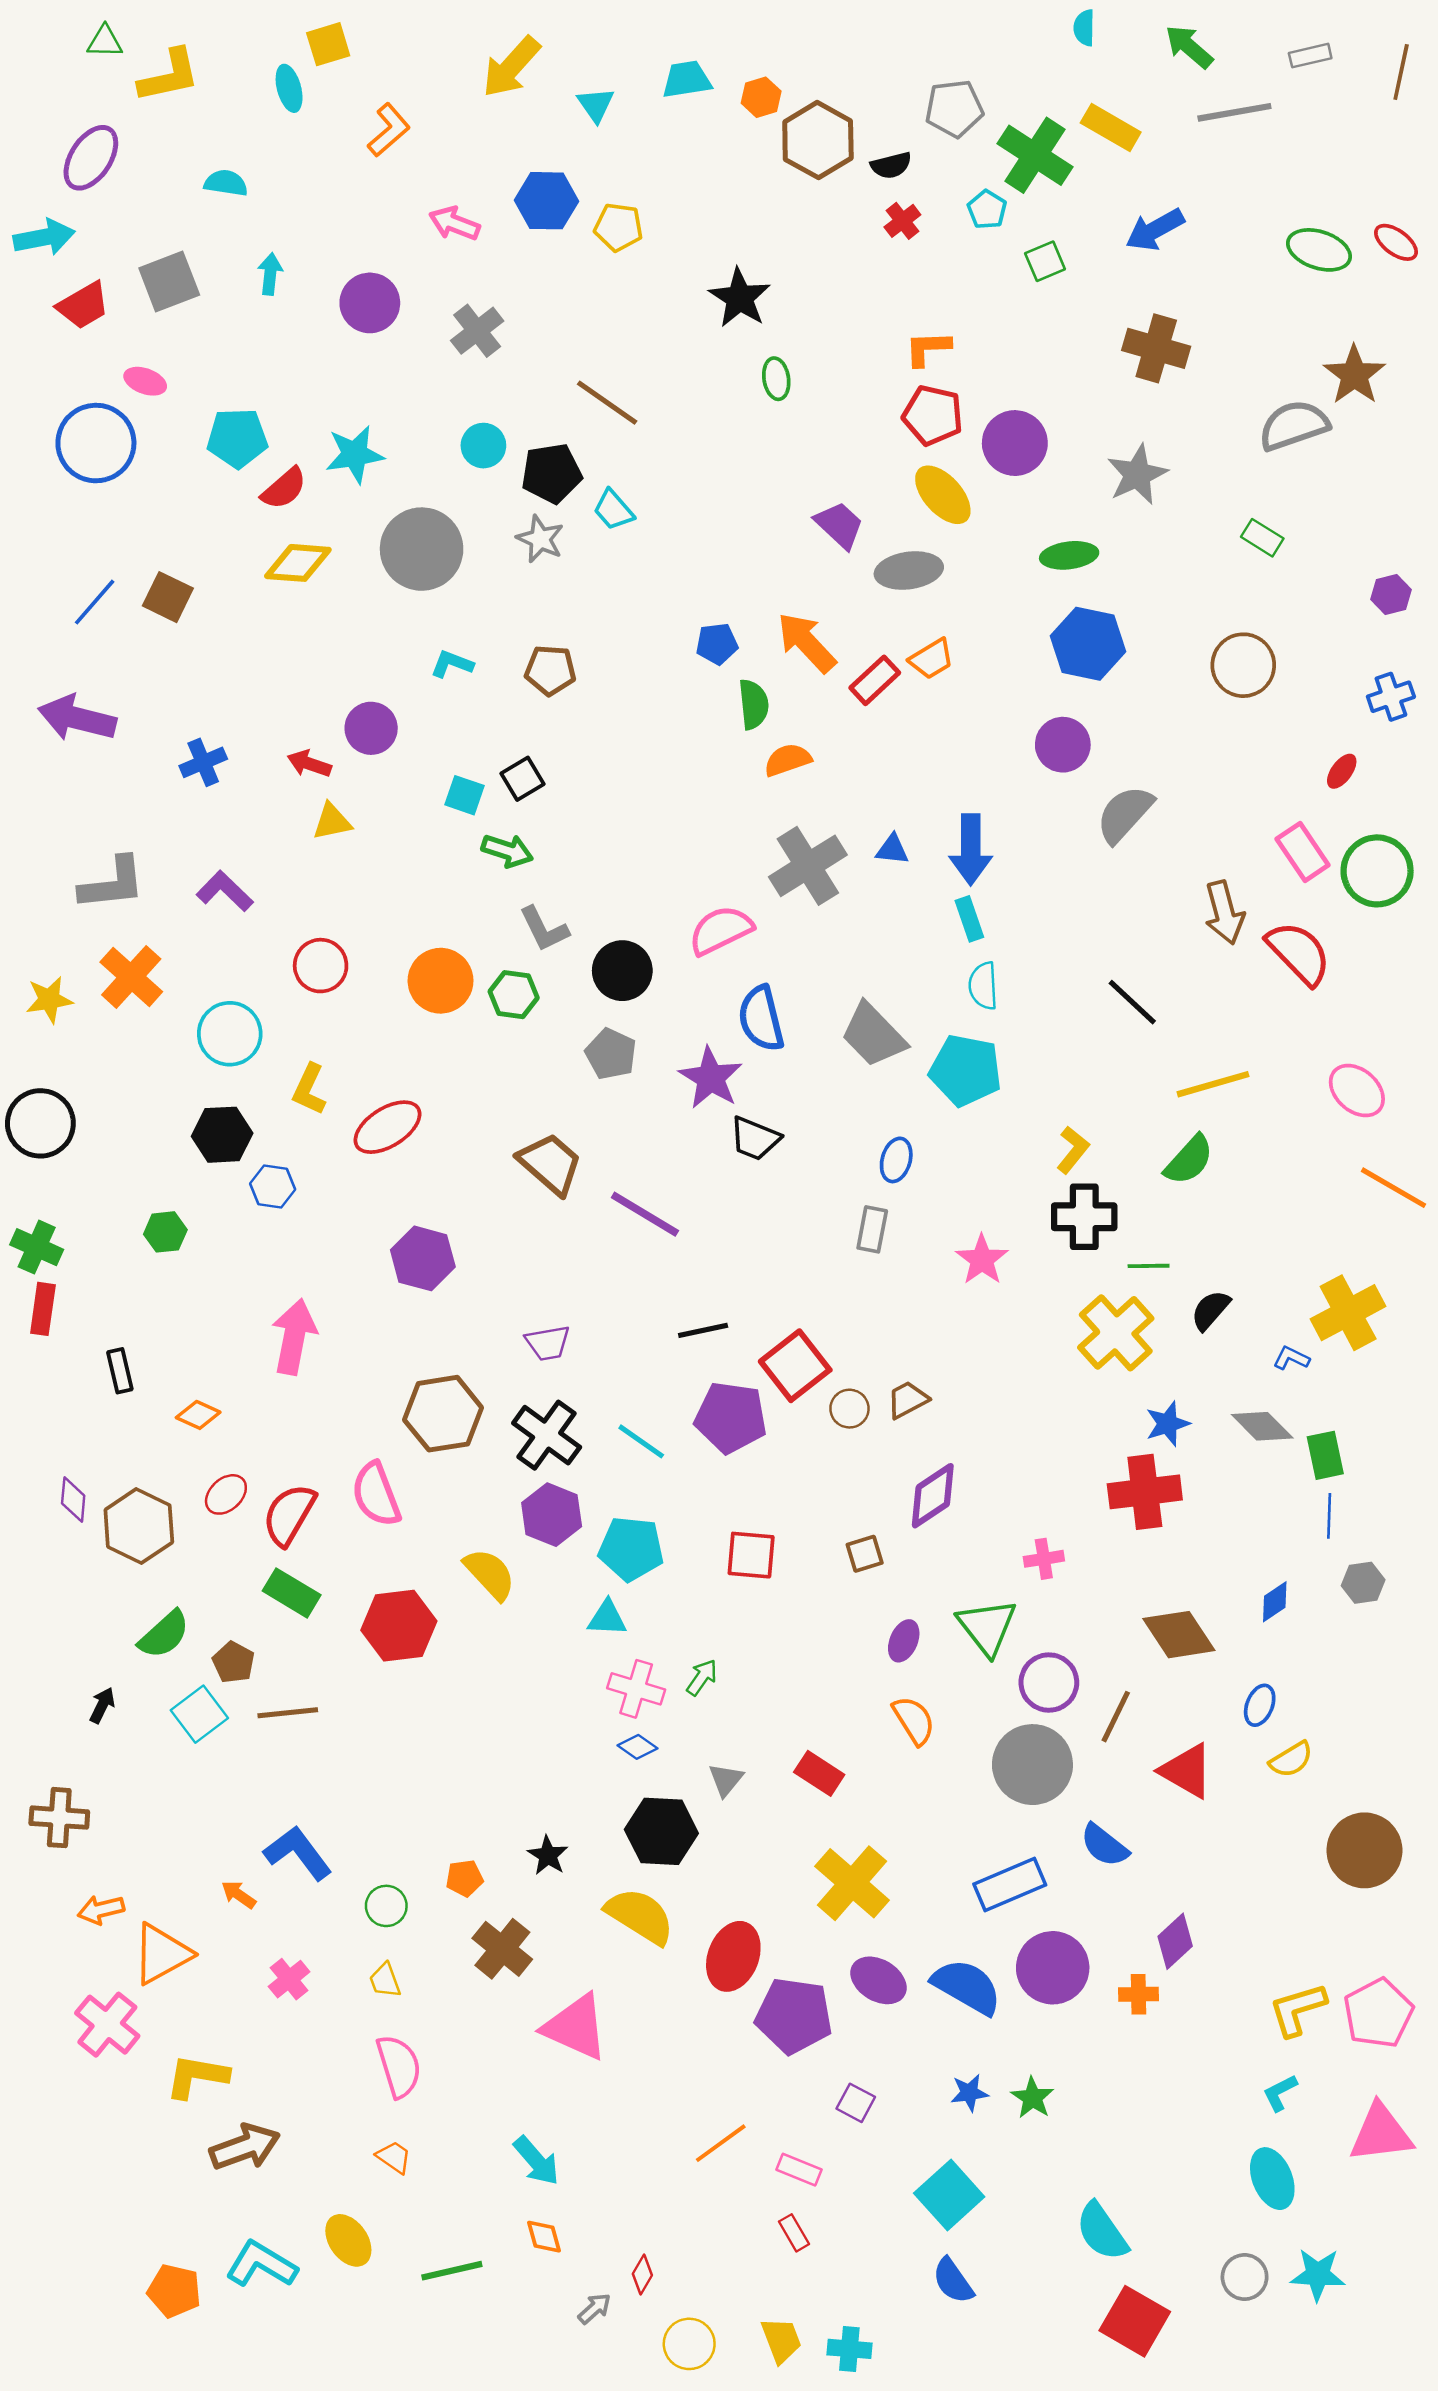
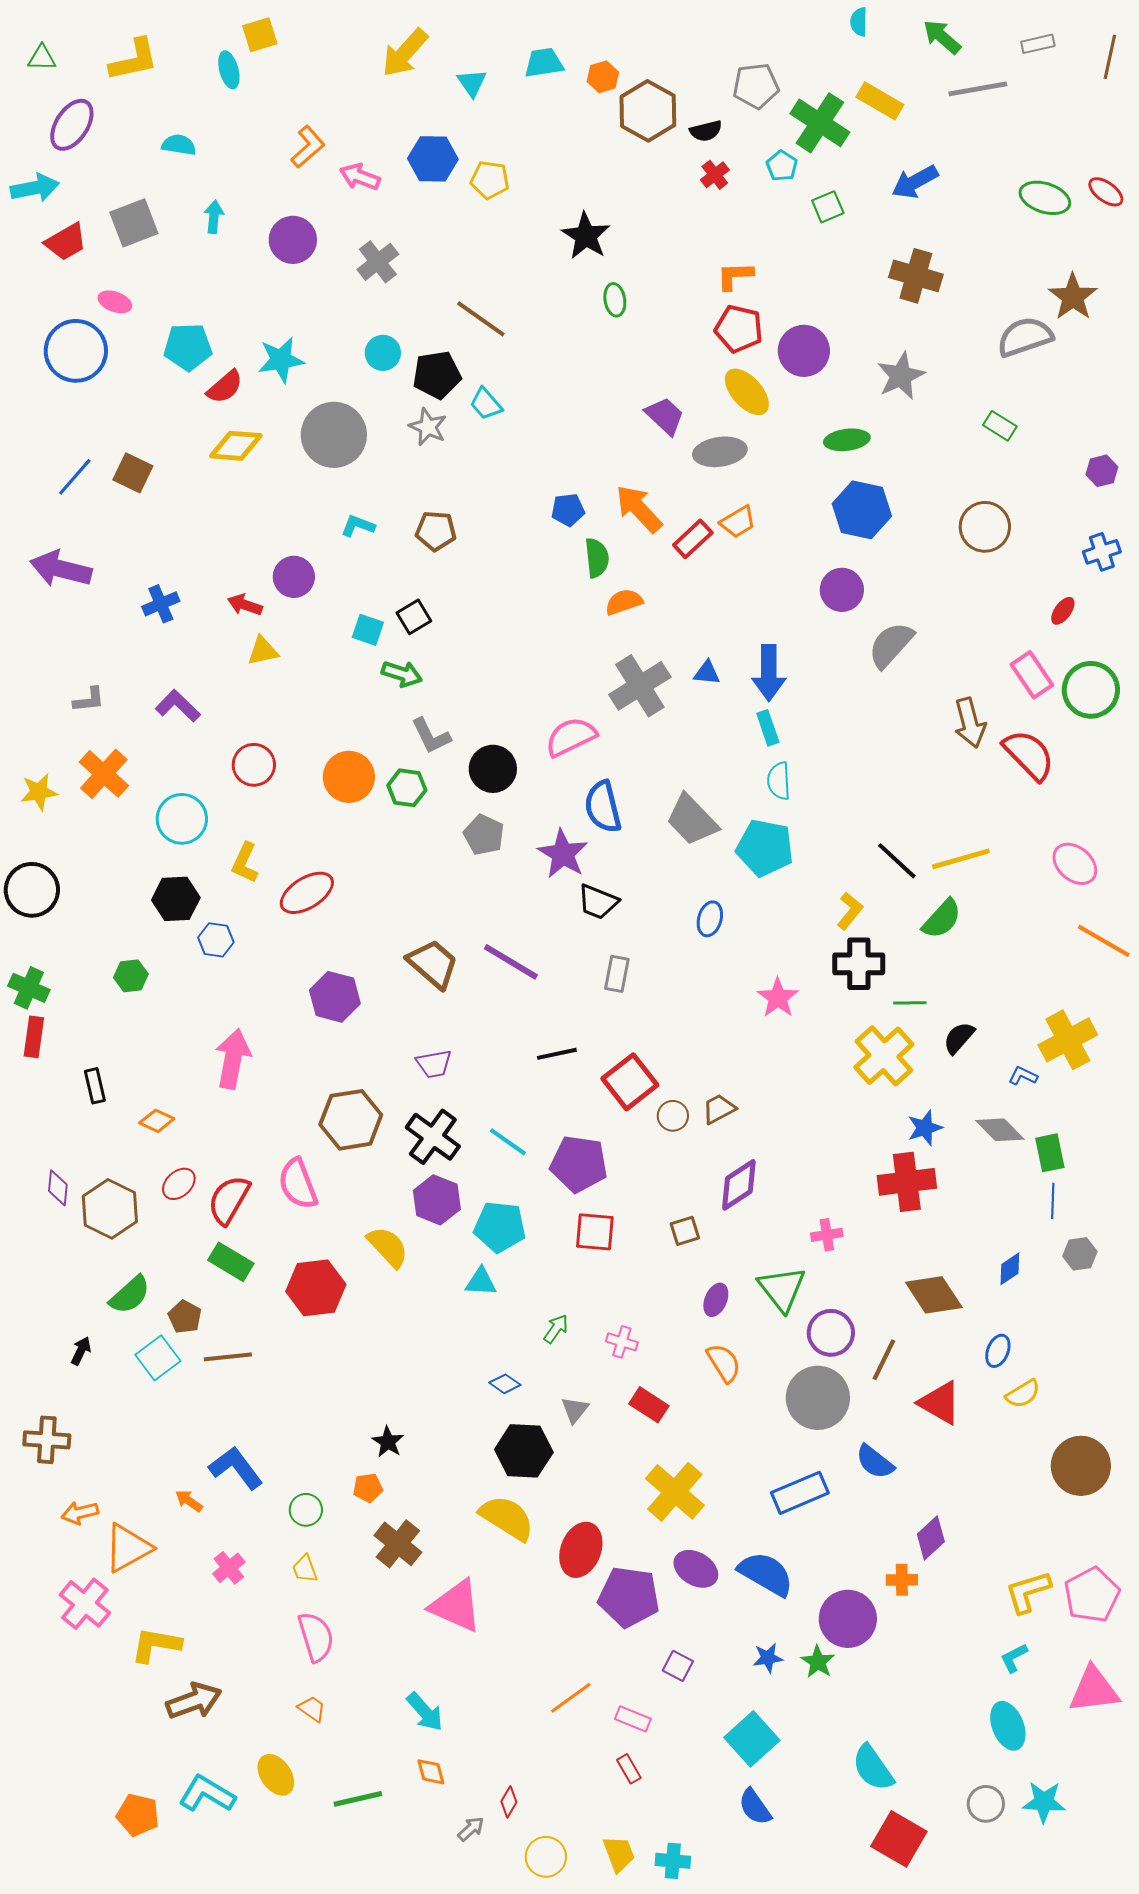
green triangle: (105, 42) -> (42, 58), moved
orange L-shape: (389, 130) -> (308, 147), moved
gray L-shape: (112, 884) -> (89, 700), size x0.6
black line: (1132, 1002) -> (897, 861), moved
brown trapezoid: (550, 1164) -> (433, 964), moved
gray rectangle: (872, 1229) -> (617, 974), moved
purple pentagon: (731, 1417) -> (579, 1164), moved
pink cross: (636, 1689) -> (622, 1342), moved, size x0.7
black star: (548, 1855) -> (388, 1442), moved
purple circle: (1053, 1968) -> (848, 1619), moved

